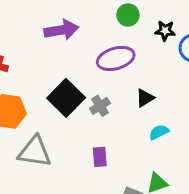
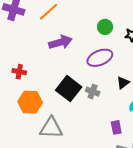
gray cross: (100, 106) -> (93, 92), turned -32
purple rectangle: (100, 157) -> (116, 127), moved

